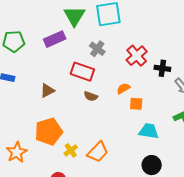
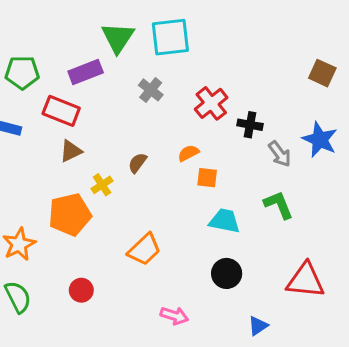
red rectangle: (82, 72) -> (61, 111), moved
brown semicircle: (91, 96) -> (137, 163), turned 104
yellow cross: (71, 150) -> (102, 185), moved

